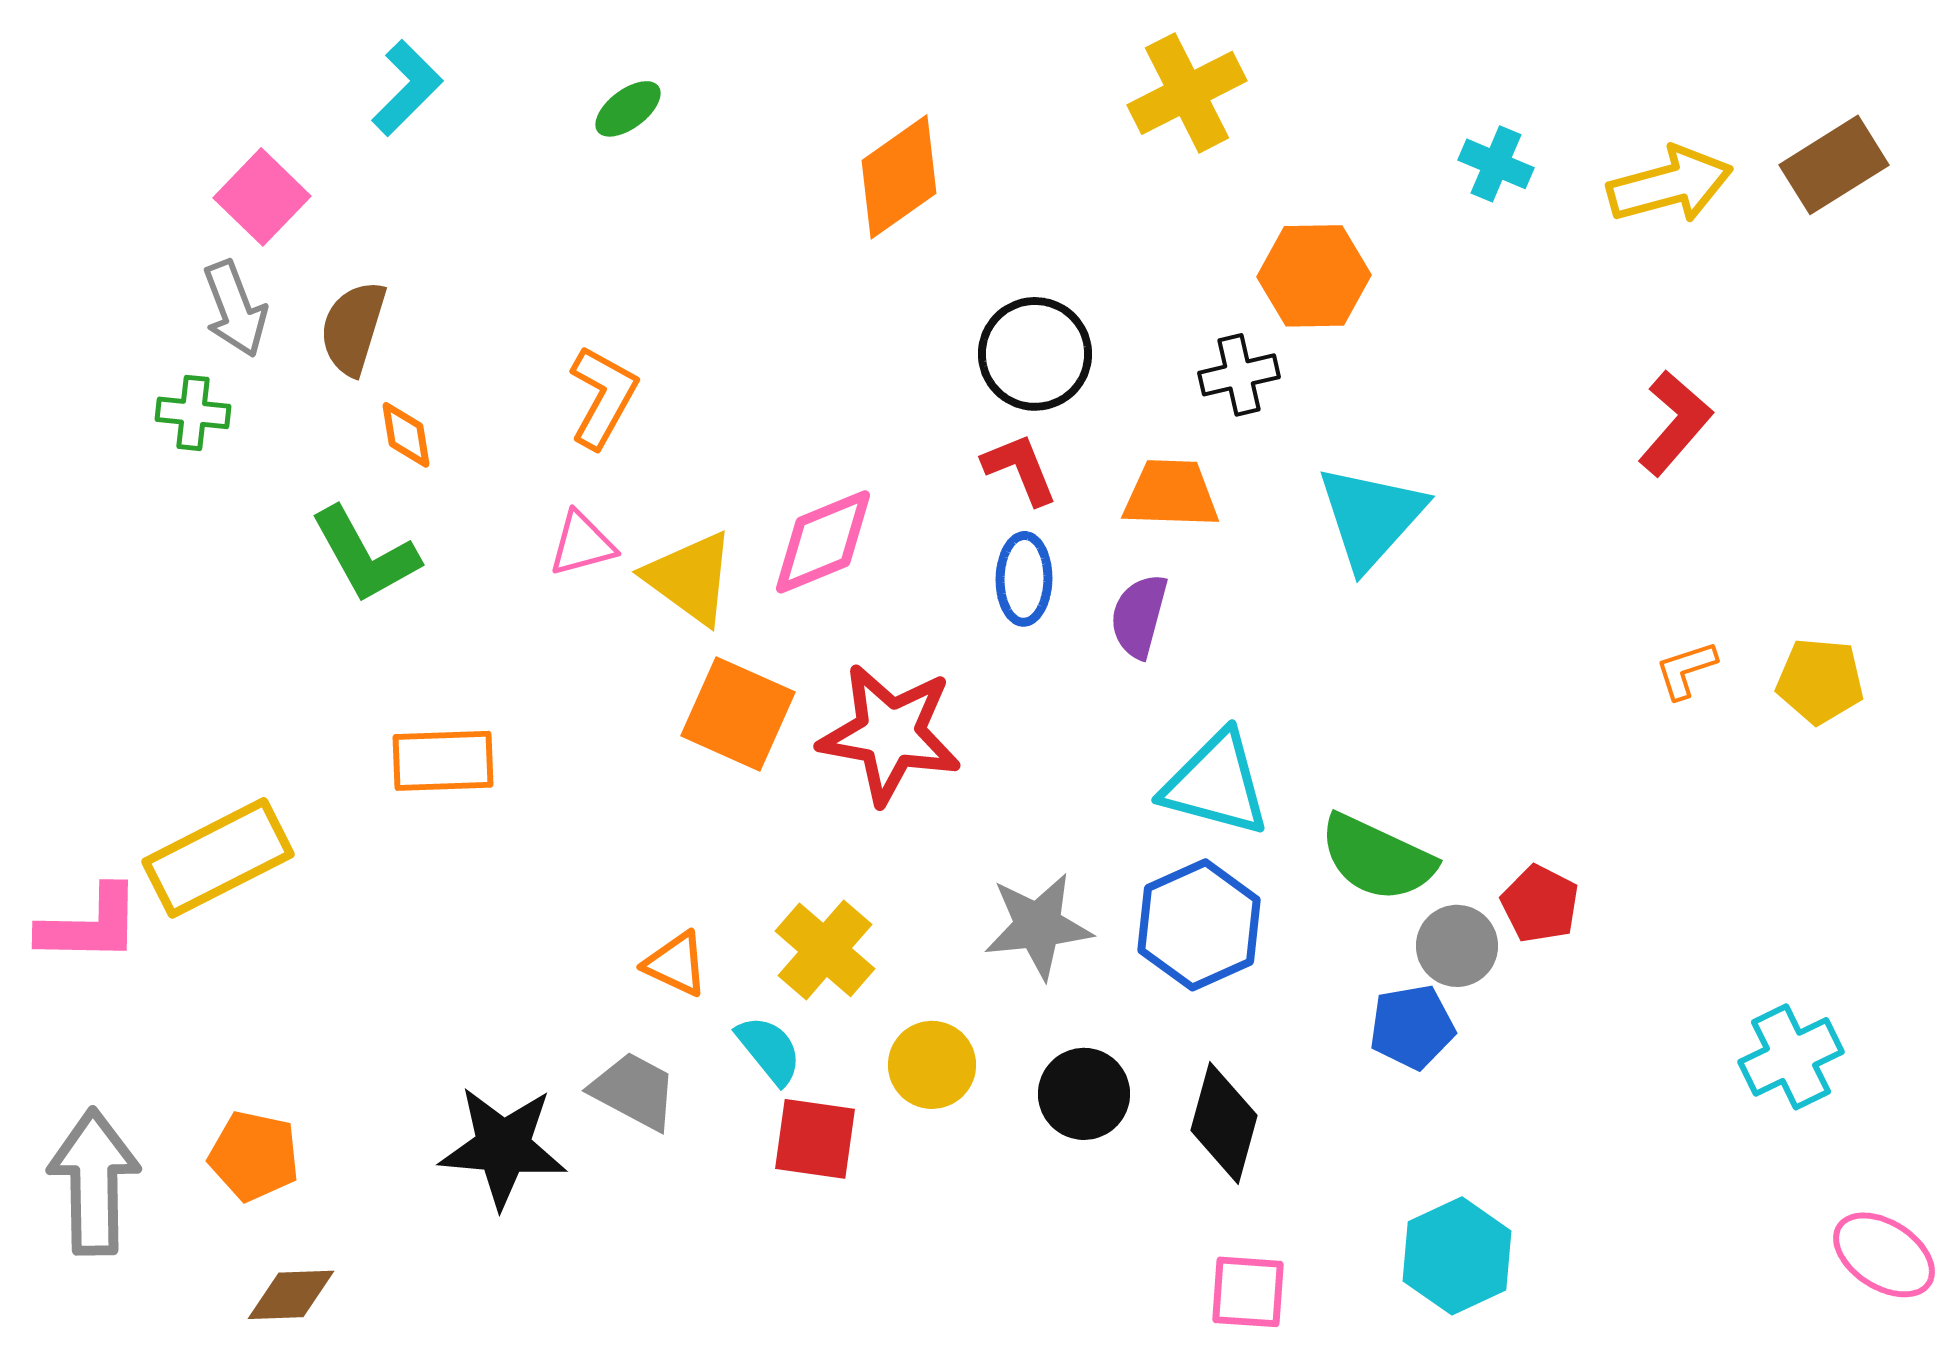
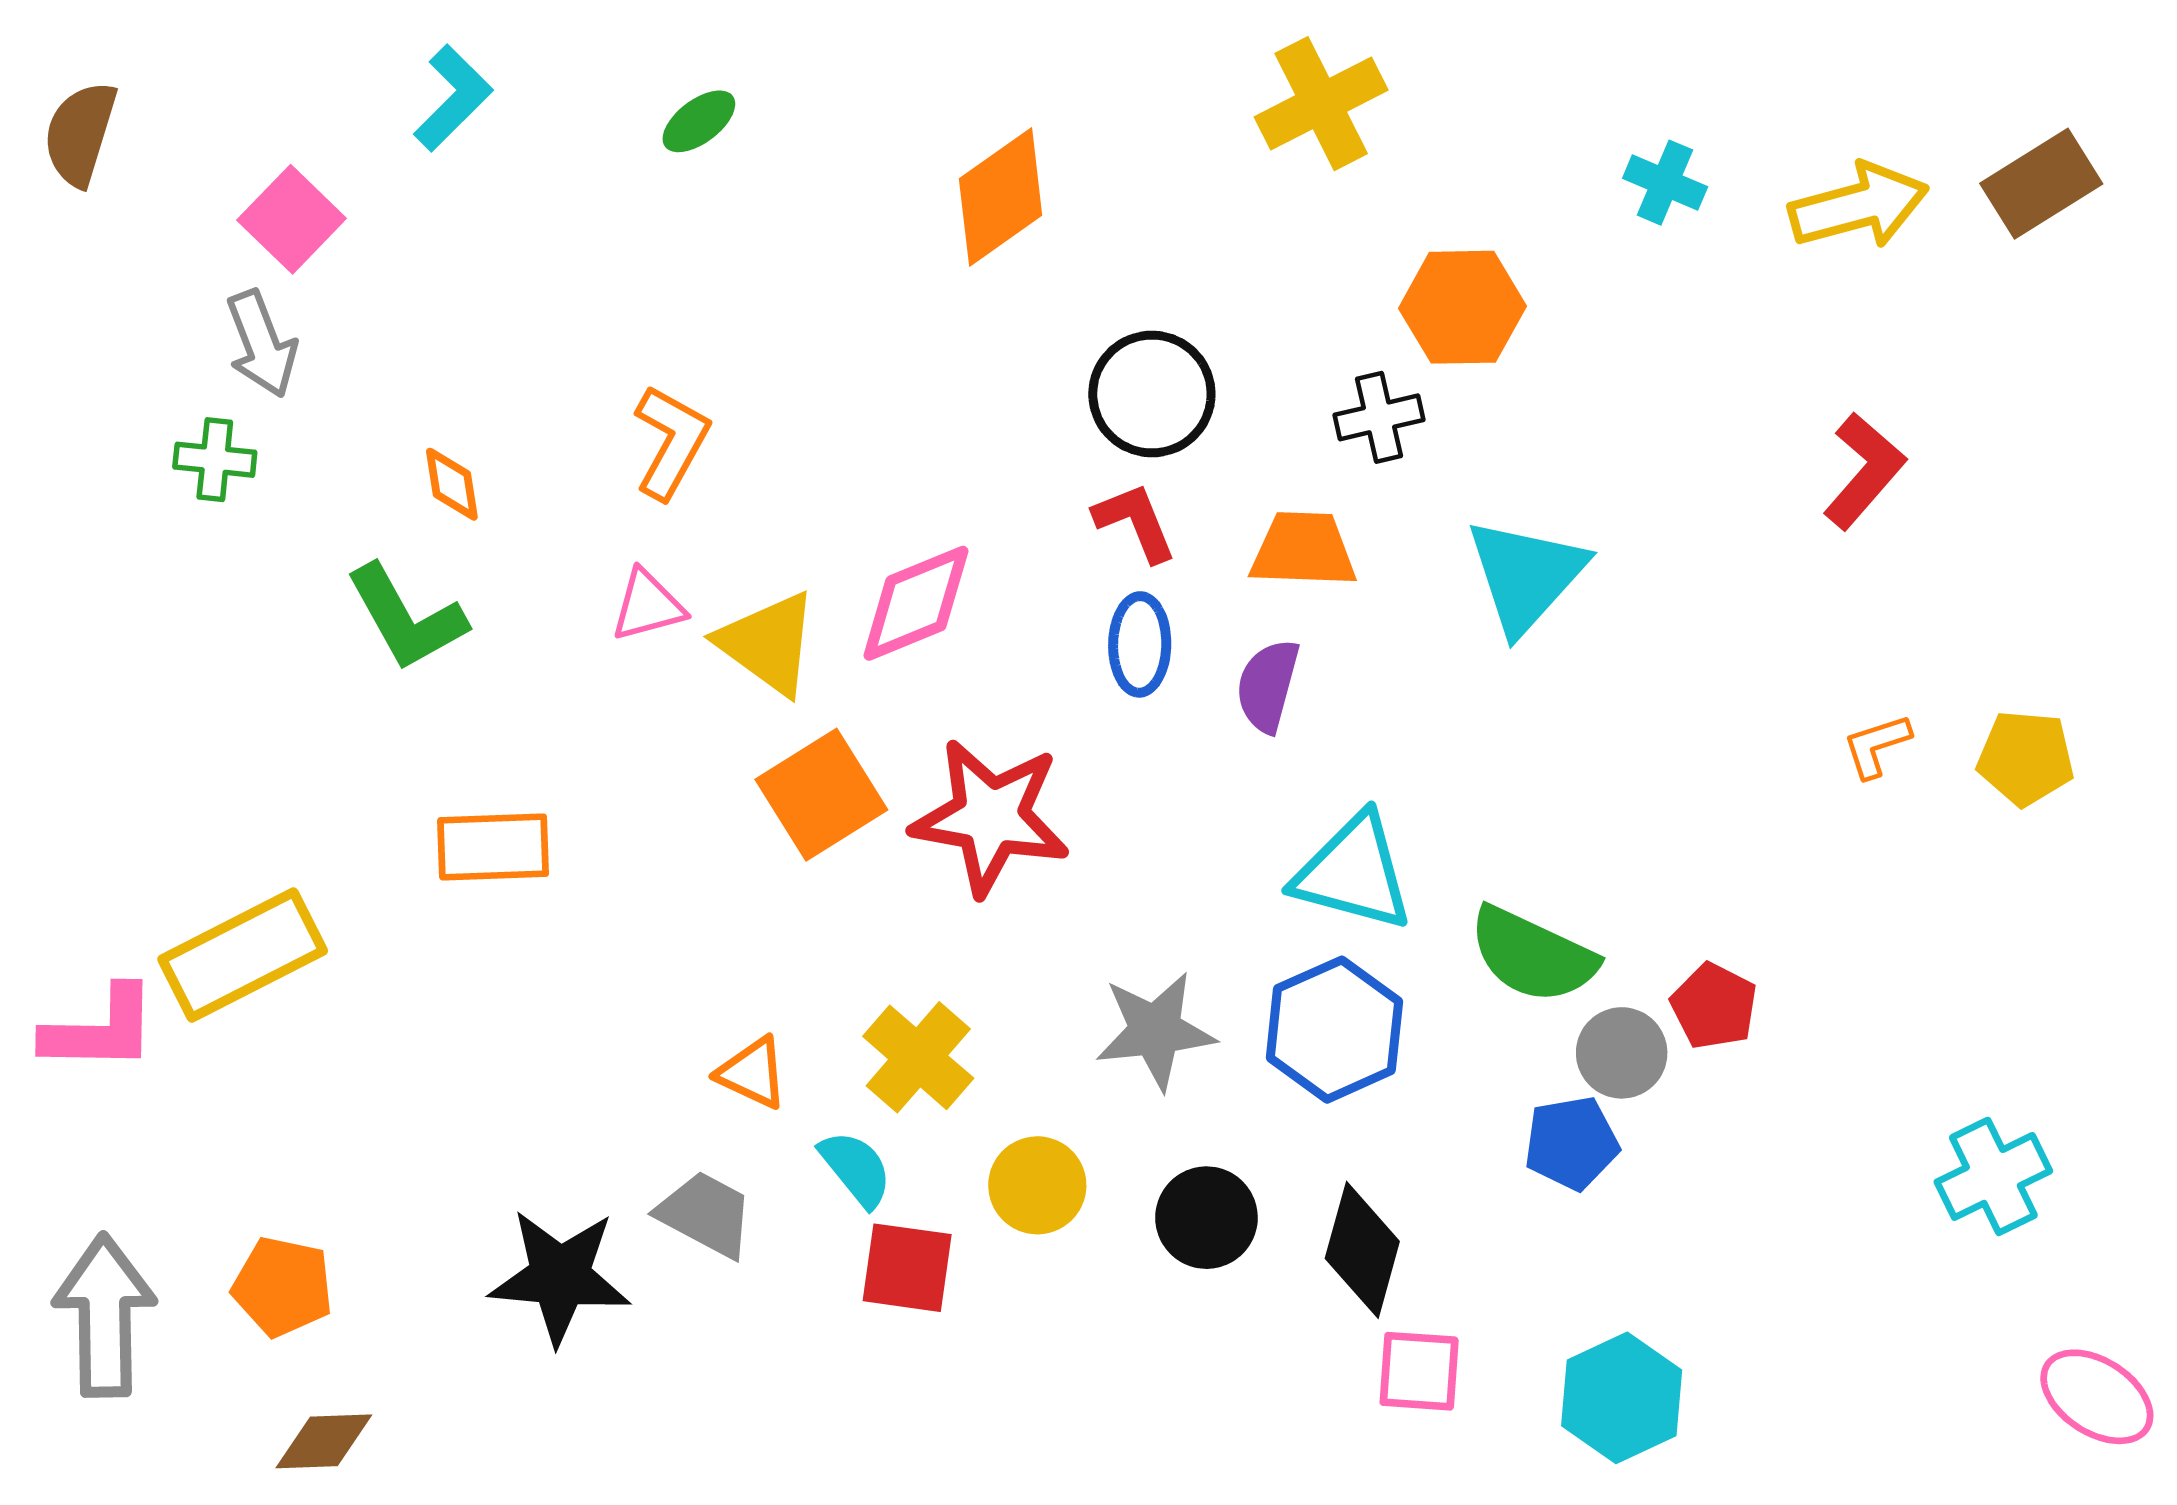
brown semicircle: (353, 328) -> (80, 134), moved
orange square: (738, 714) -> (821, 795), turned 34
pink square: (1248, 1292) -> (1419, 1371), moved

